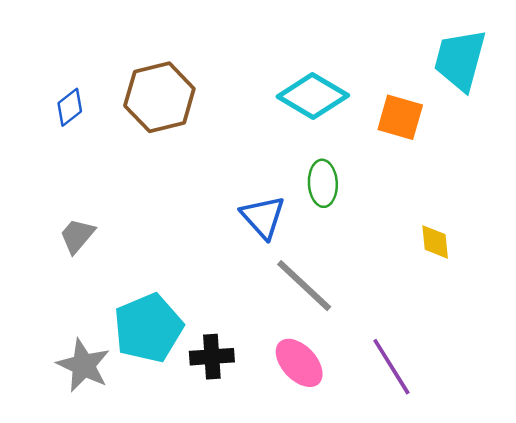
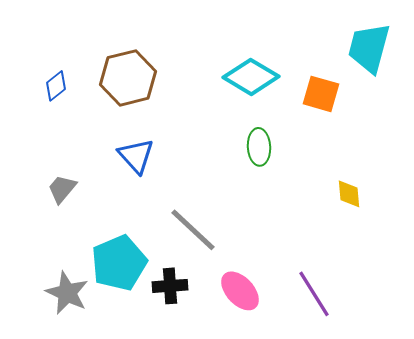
blue triangle: (263, 217) -> (136, 156), moved
gray line: (304, 286) -> (193, 230), moved

